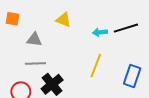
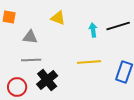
cyan arrow: (100, 32) -> (93, 30), turned 88
yellow line: (96, 66) -> (89, 62), turned 65

